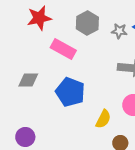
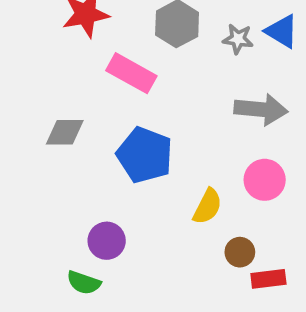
purple circle: (25, 137) -> (107, 241), moved

